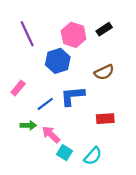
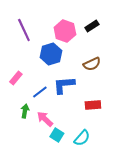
green arrow: (28, 125) -> (25, 111), turned -80

